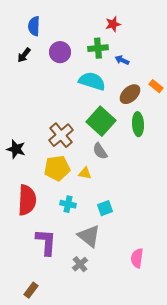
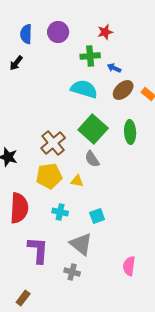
purple circle: (60, 52) -> (58, 32), moved
brown ellipse: (130, 94) -> (123, 90), moved
gray cross: (80, 264) -> (72, 272), turned -35

